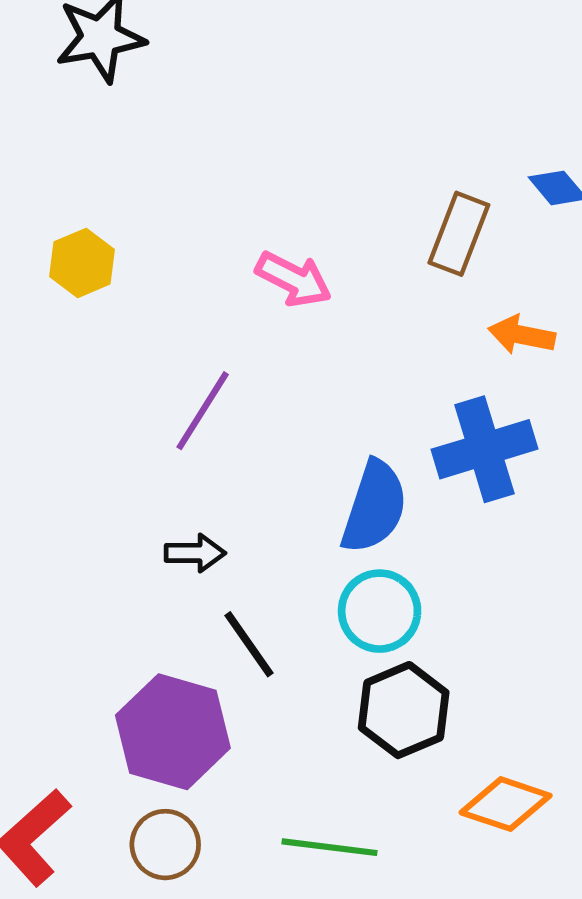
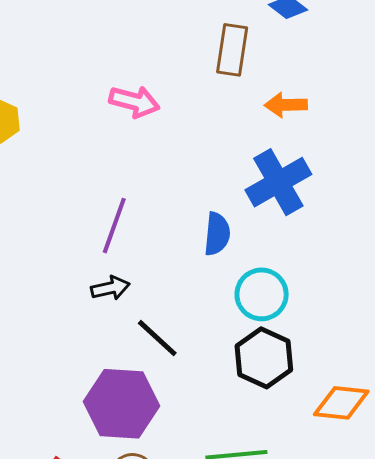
purple line: (203, 411) -> (114, 226), moved
blue semicircle: (374, 507) -> (217, 234), size x0.7
cyan circle: (380, 611) -> (262, 294), moved

